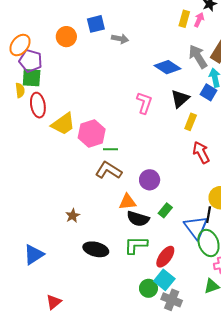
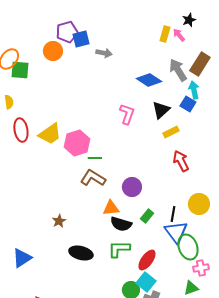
pink arrow: (199, 20) -> (179, 35), turned -64
purple pentagon: (31, 61) -> (67, 32), moved, turned -30
green square: (32, 78) -> (20, 70), moved
red ellipse: (38, 105) -> (21, 130), moved
yellow rectangle: (191, 122) -> (171, 132), turned 42
black line: (209, 215) -> (173, 214), moved

